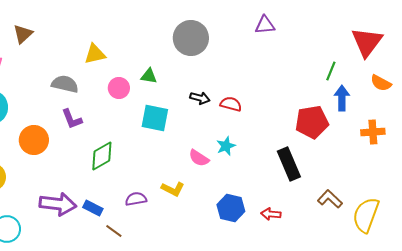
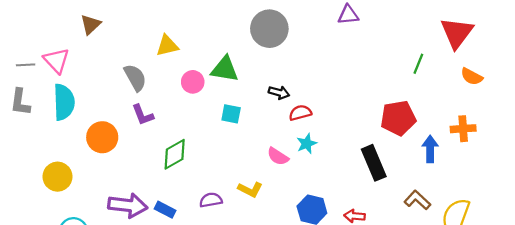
green triangle: (149, 76) -> (225, 69), size x1.6
gray semicircle: (65, 84) -> (135, 78), turned 48
blue arrow: (342, 98) -> (430, 149), moved
red semicircle: (231, 104) -> (300, 113), moved, turned -30
cyan square: (155, 118) -> (231, 114), size x0.7

